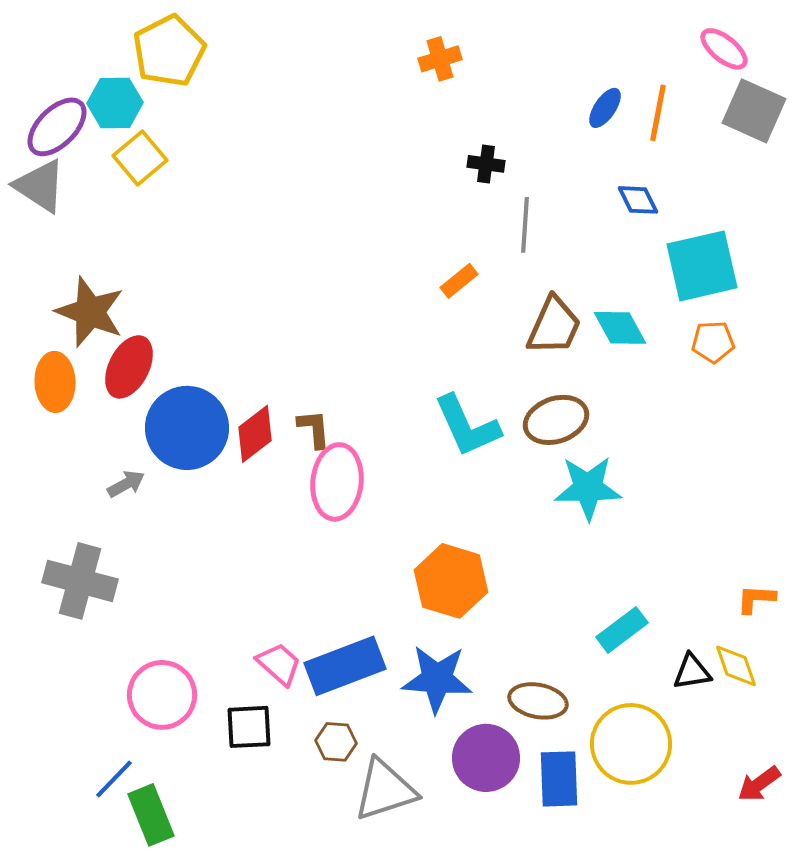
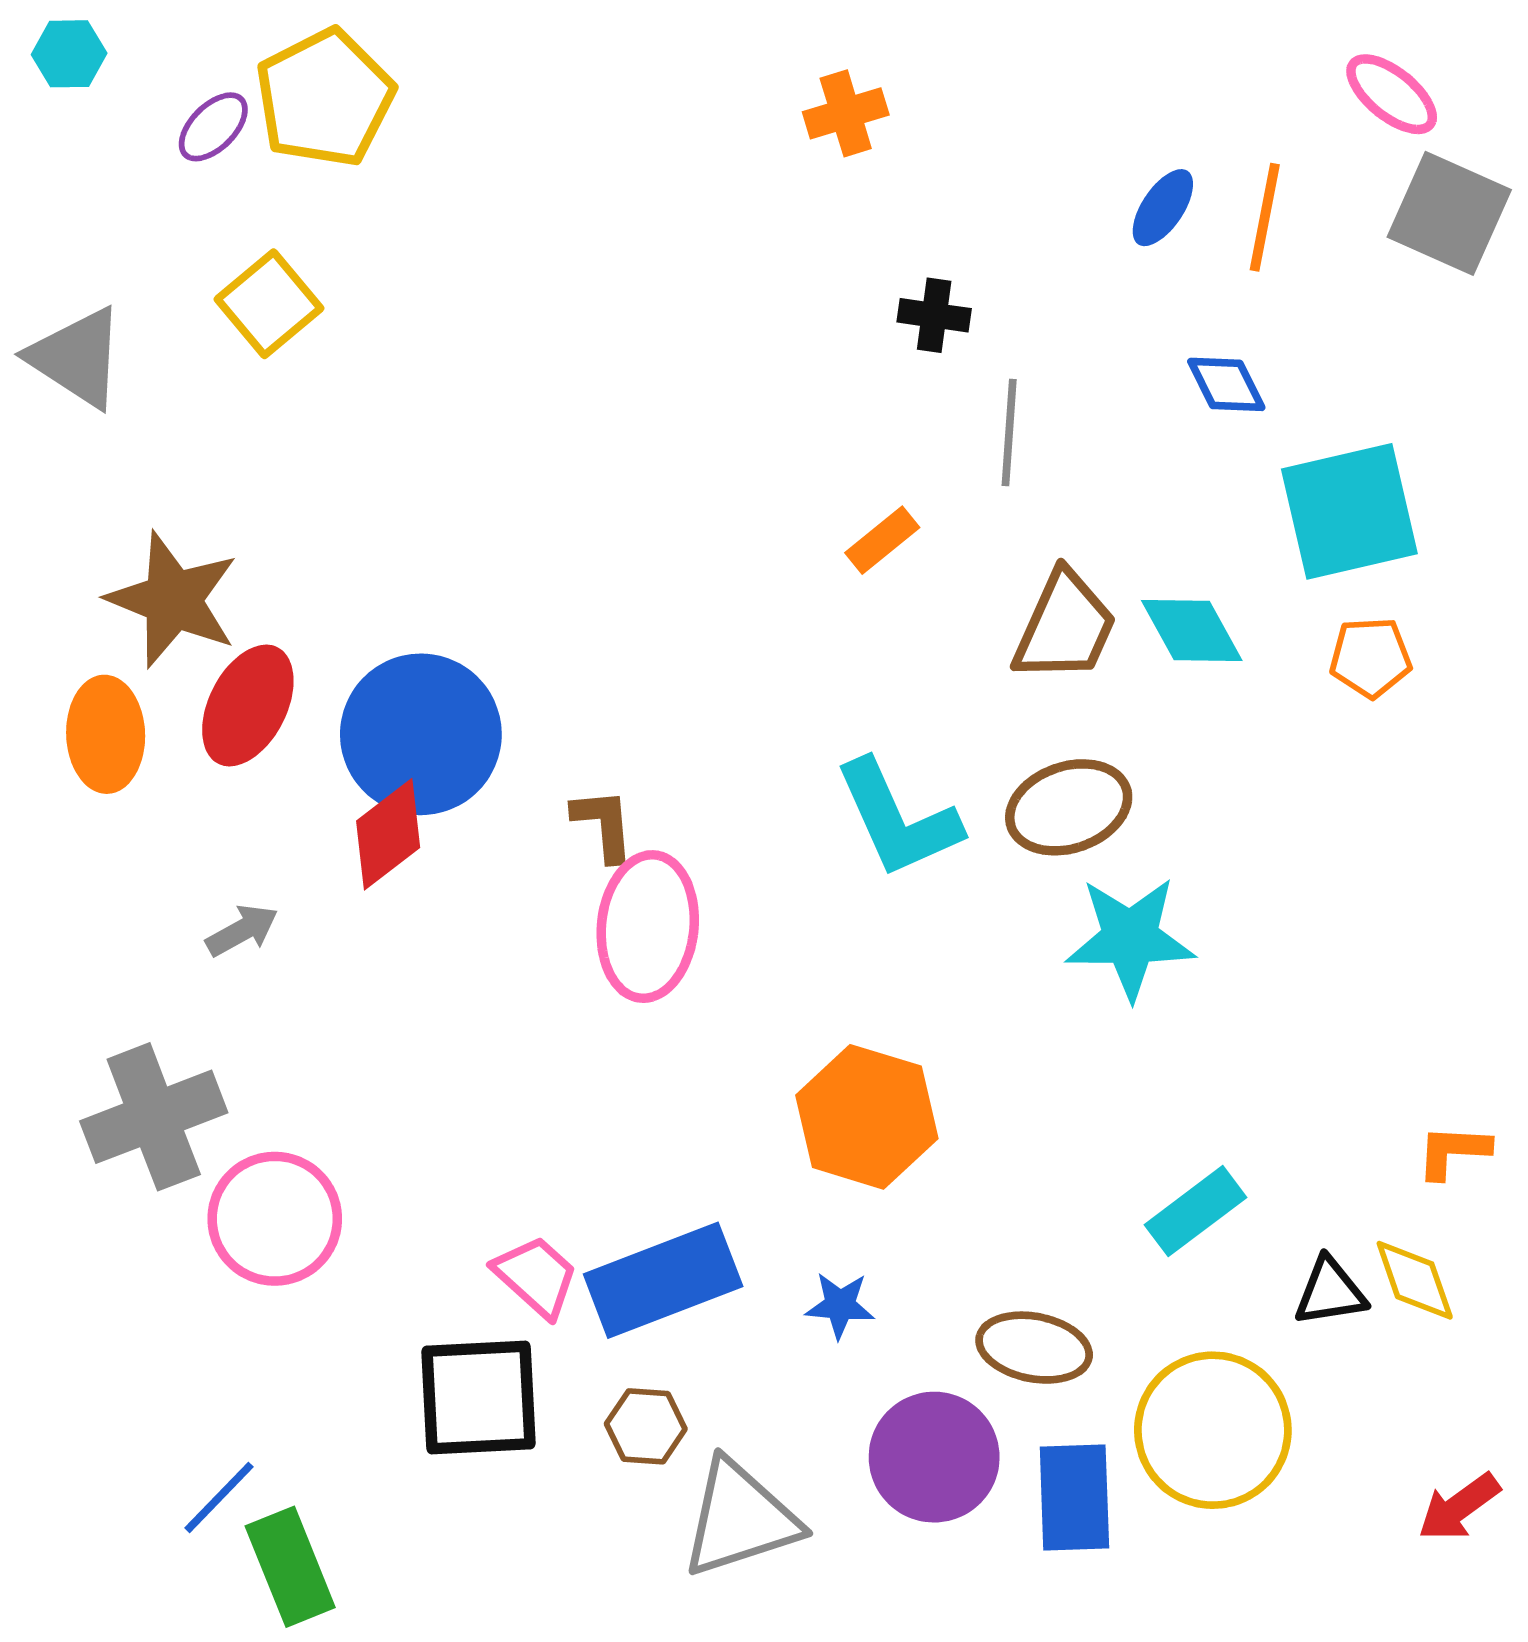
cyan hexagon: (115, 103) -> (69, 54), moved, size x0.7
purple ellipse: (57, 127) -> (213, 127), moved, size x0.6
blue circle: (187, 428) -> (421, 734), moved
red diamond: (255, 434) -> (388, 834), moved
gray cross: (80, 581) -> (154, 1117), turned -36
blue star: (437, 679) -> (840, 1305), size x0.5
pink circle: (162, 695) -> (275, 1219), moved
black square: (249, 727) -> (479, 1398), size x1.4

